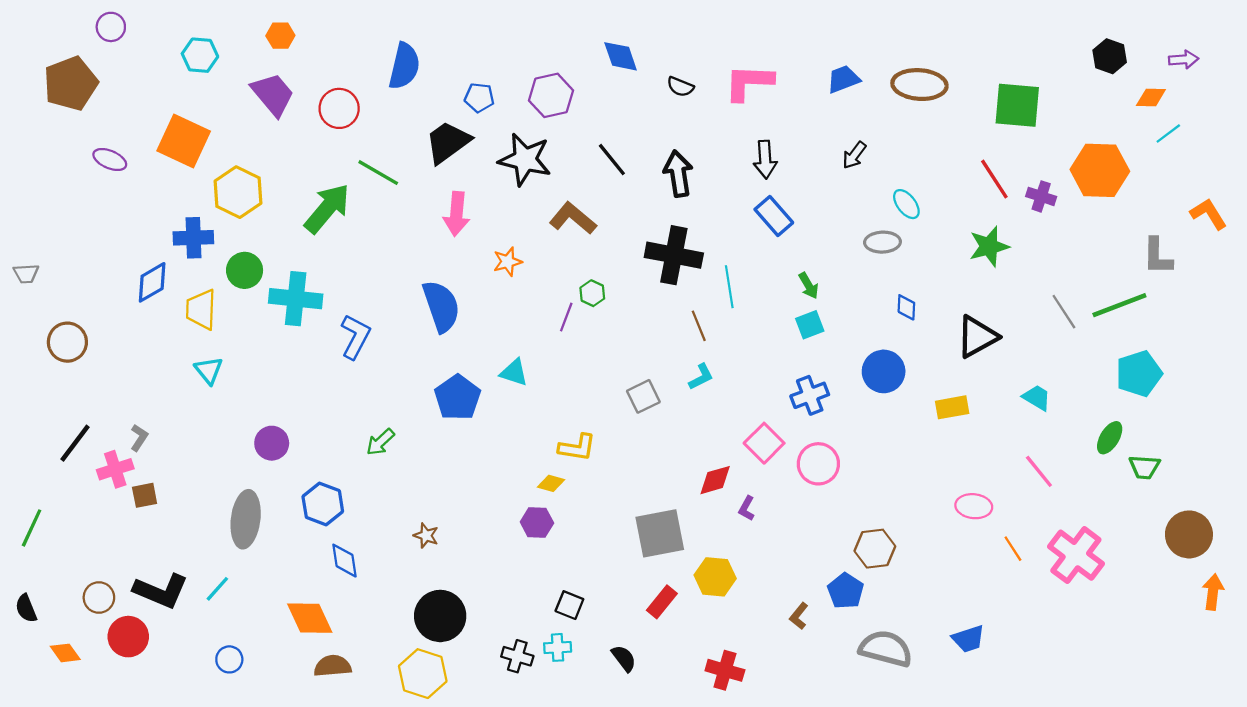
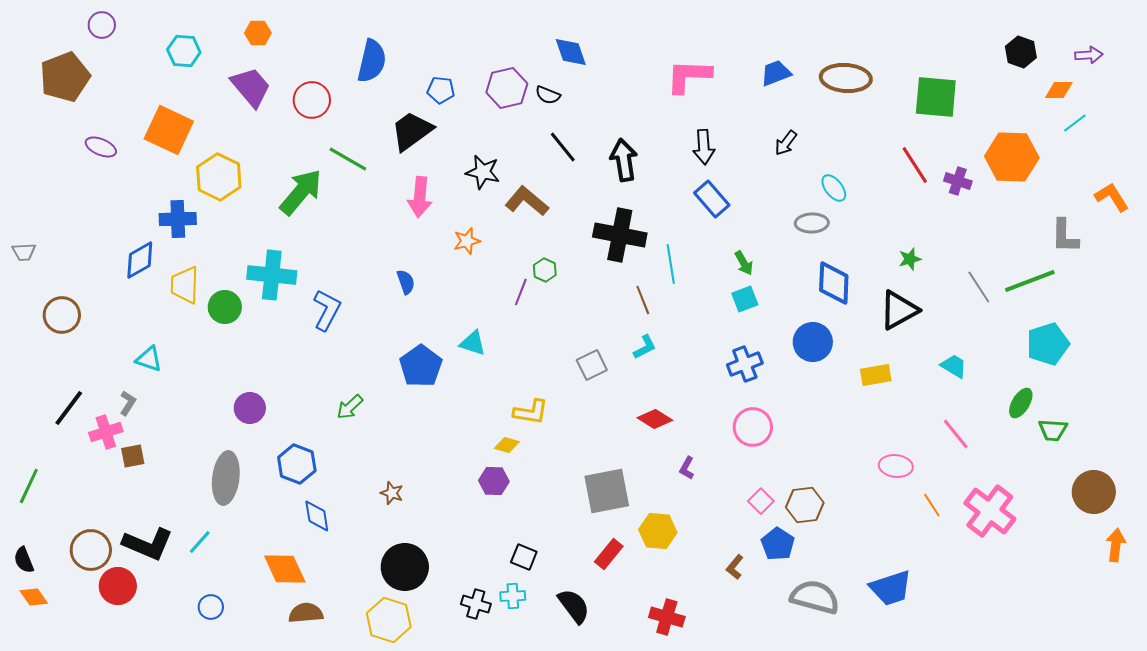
black semicircle: (680, 87) -> (548, 95), moved
black star: (525, 160) -> (483, 172), moved, size x0.7
green star: (989, 246) -> (910, 259), moved, size x0.6
green circle: (245, 270) -> (225, 307), moved
blue semicircle: (441, 306) -> (406, 282), size x0.5
blue diamond: (906, 307) -> (834, 283), size x1.8
cyan triangle: (209, 370) -> (149, 359), moved, turned -32
pink square: (764, 443) -> (761, 501), moved, size x0.7
red diamond: (715, 480) -> (655, 419), moved, turned 48
brown circle: (99, 597) -> (91, 550), size x1.4
blue trapezoid: (968, 639) -> (891, 588), size x1.4
orange diamond: (65, 653) -> (34, 597), moved
black semicircle: (624, 658) -> (574, 606), size x1.4

